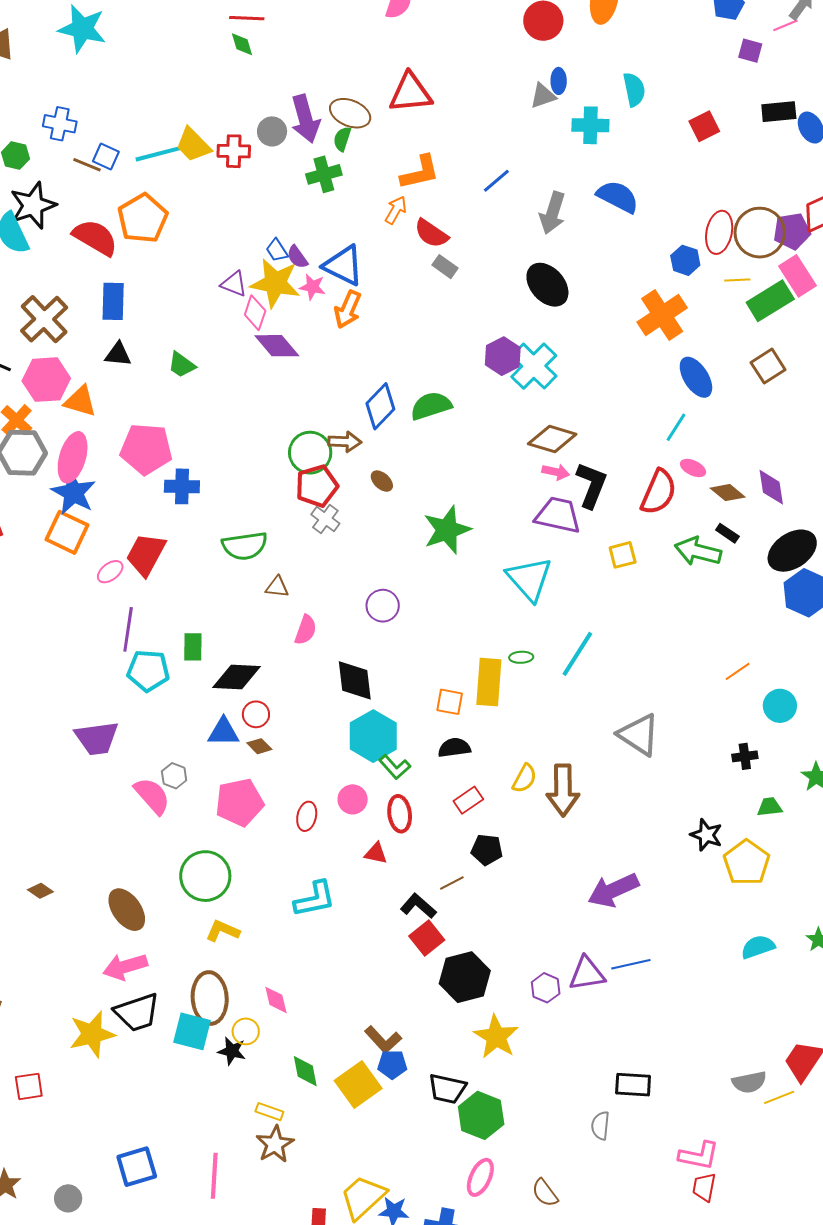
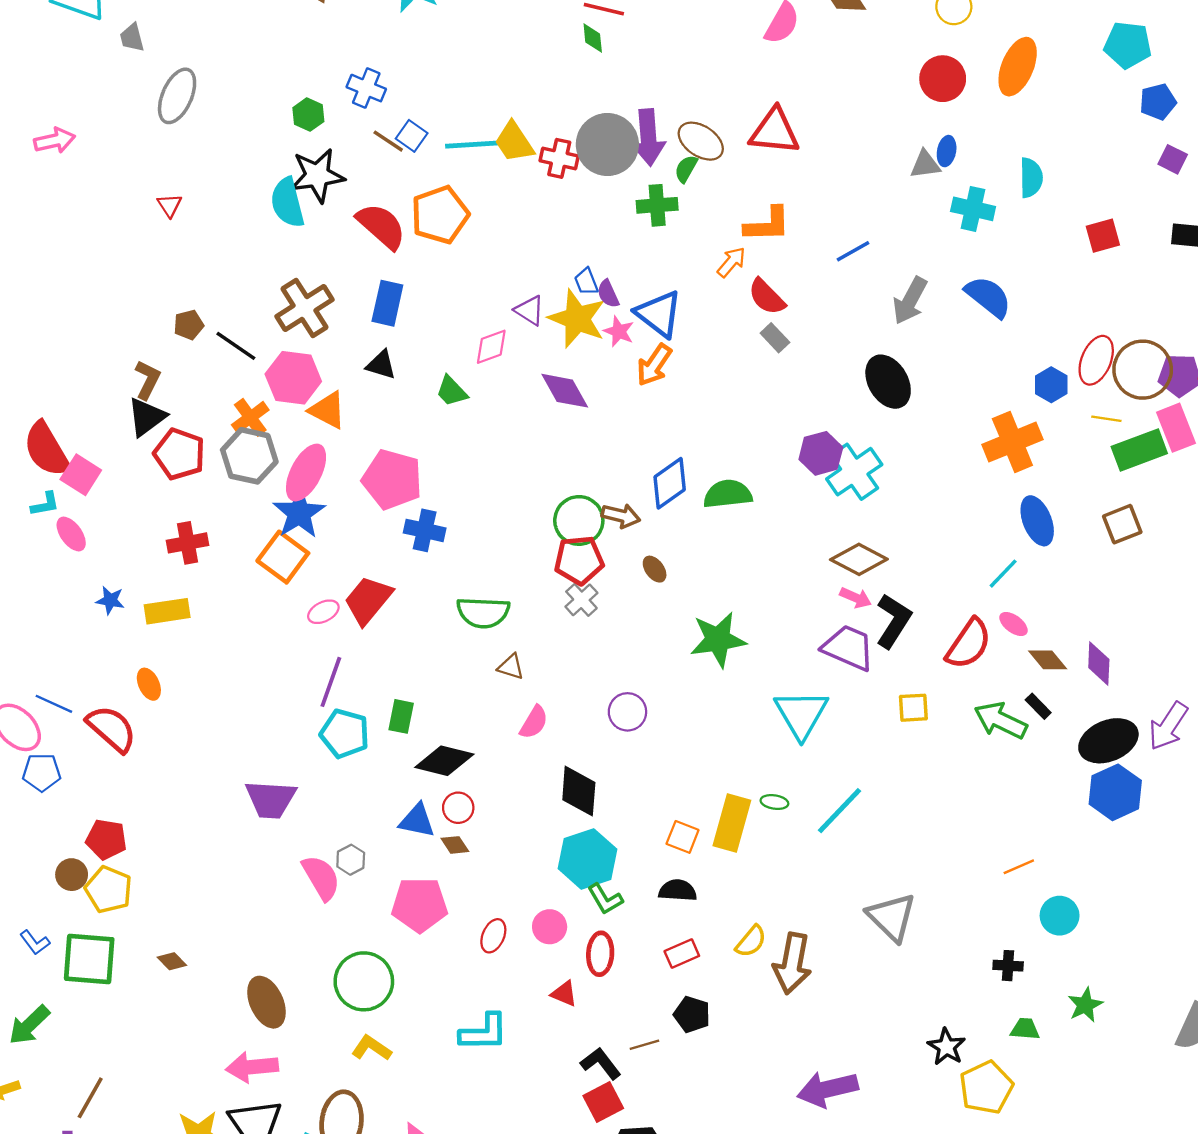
gray circle: (272, 131) -> (607, 145), size x1.8
pink diamond: (255, 313) -> (491, 347), moved, turned 40

